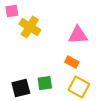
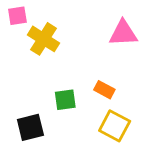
pink triangle: (78, 35) -> (123, 33), moved
green square: (45, 83) -> (65, 100), moved

